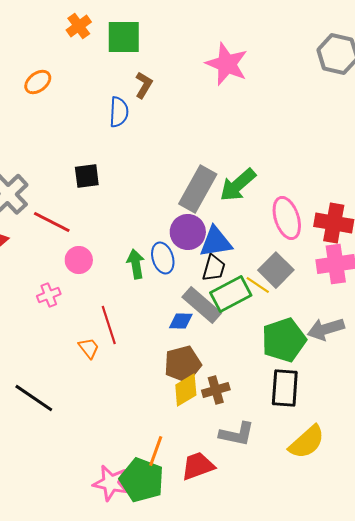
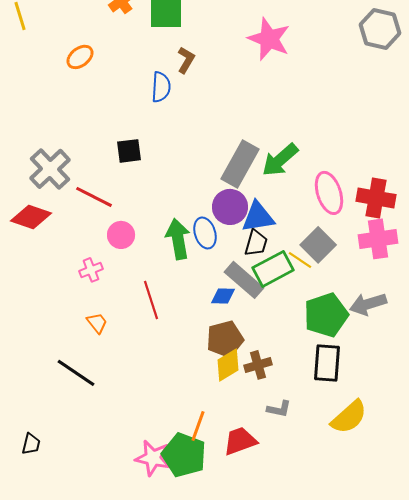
green arrow: (136, 264) -> (178, 239), size x1.4
orange trapezoid: (89, 348) -> (97, 323), moved
gray L-shape: (237, 434) -> (279, 409), size x0.7

